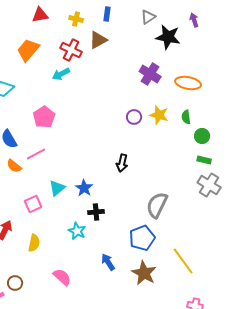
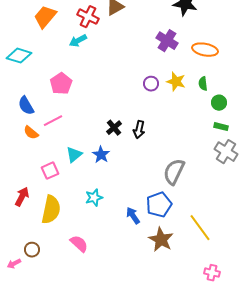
black cross: (96, 212) -> (114, 128), moved, turned -35
cyan star: (77, 231) -> (94, 198), turned 30
yellow semicircle: (34, 243) -> (51, 210), size x1.6
blue arrow: (108, 262) -> (133, 216), moved

